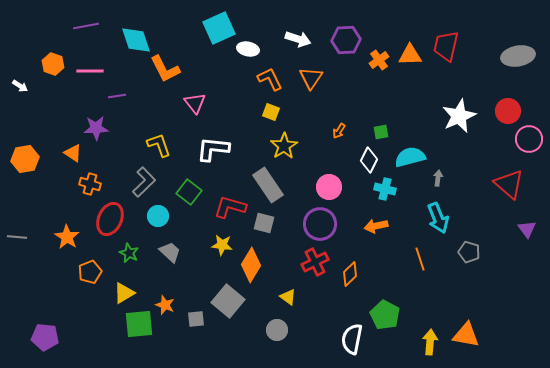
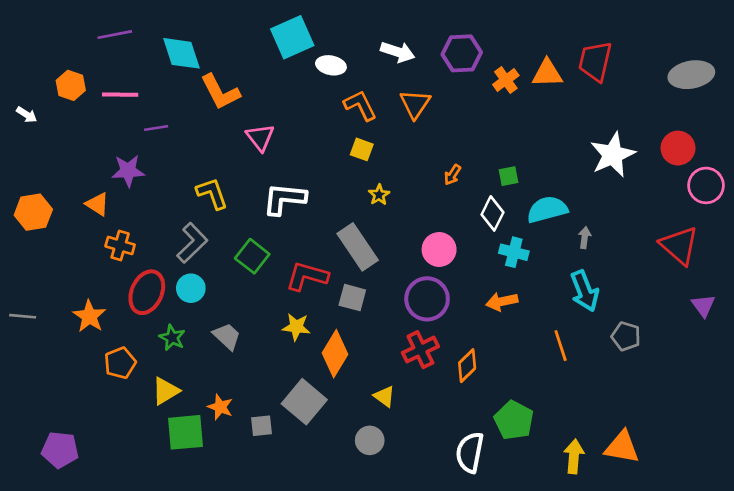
yellow star: (284, 146) -> (379, 195), size x0.6
cyan circle: (158, 216) -> (191, 288), moved

